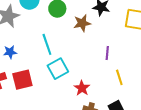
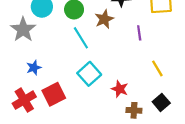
cyan line: (47, 44) -> (81, 38), moved
purple line: (107, 53) -> (139, 33), moved

